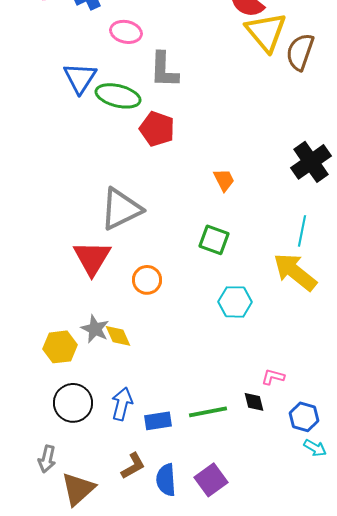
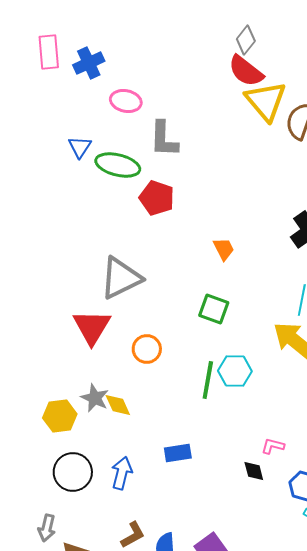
blue triangle: (80, 78) -> (80, 147), size x0.7
green line: (208, 412) -> (208, 380), moved, turned -69
blue rectangle: (158, 421) -> (178, 453), moved

